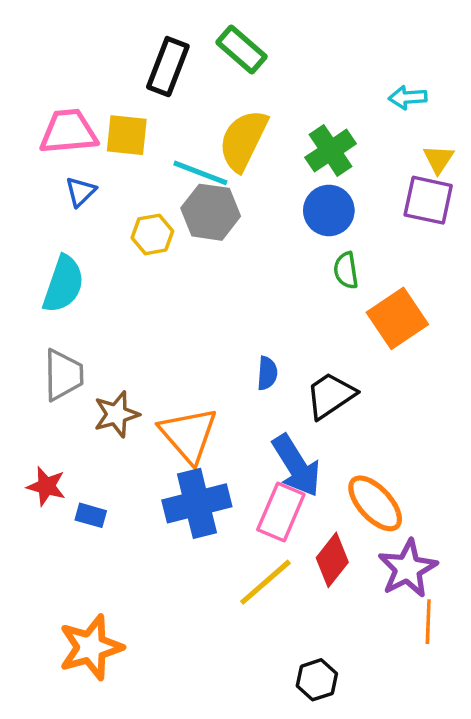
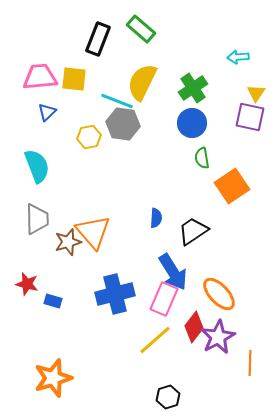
cyan semicircle: (63, 284) -> (37, 166), turned -40
orange triangle: (188, 435) -> (93, 232), moved
purple star: (408, 568) -> (218, 337), moved
black hexagon: (317, 680) -> (168, 397), moved

